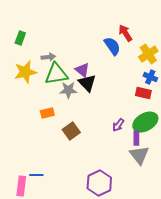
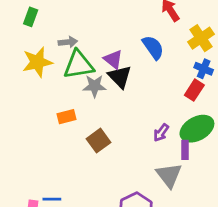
blue semicircle: (112, 46) -> (153, 47), moved
red rectangle: (143, 93) -> (194, 90), turned -70
gray triangle: (139, 155) -> (169, 175), moved

